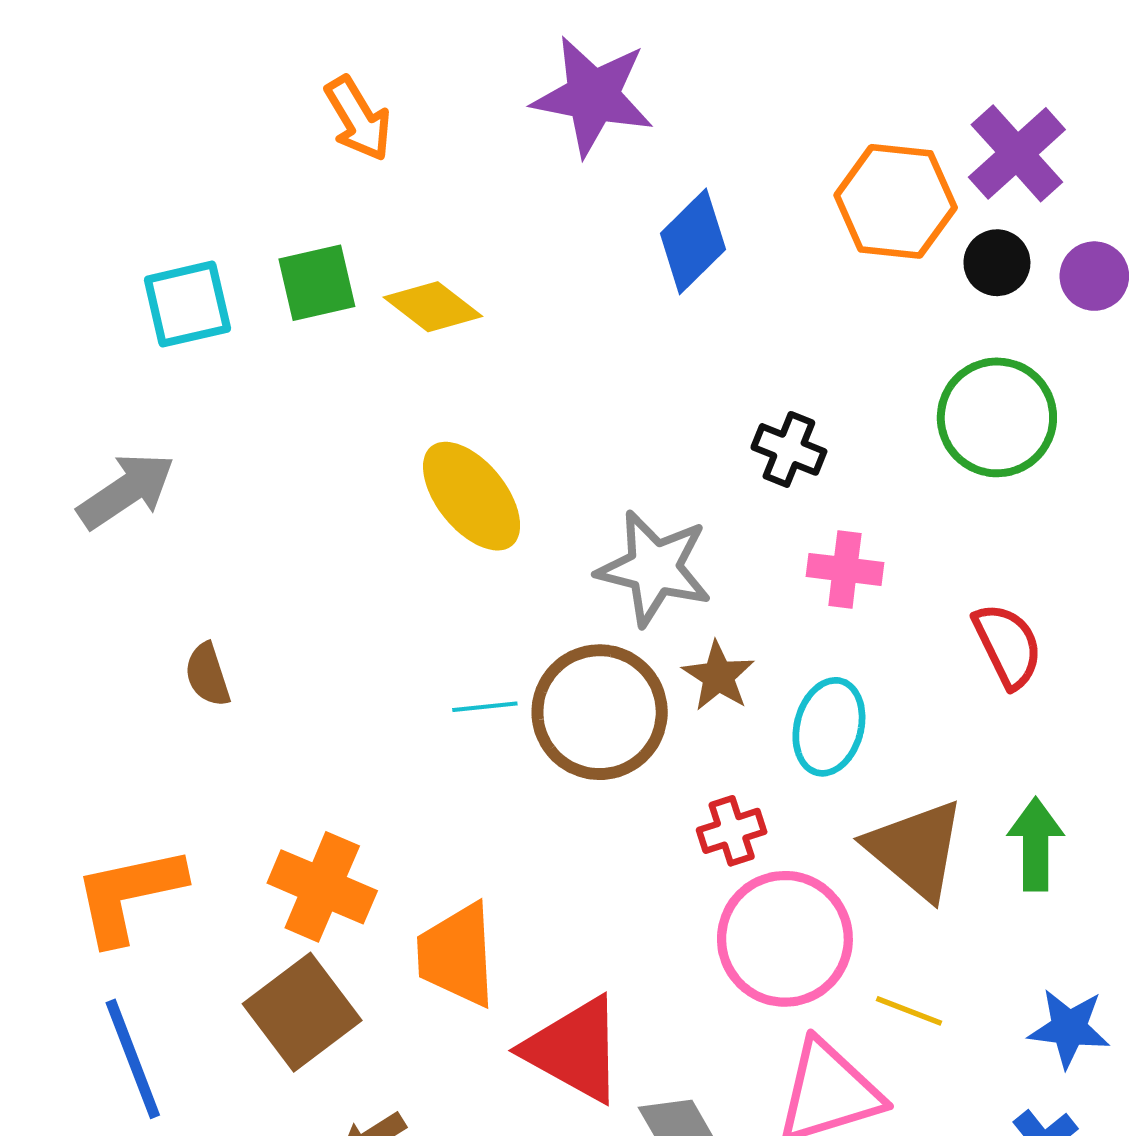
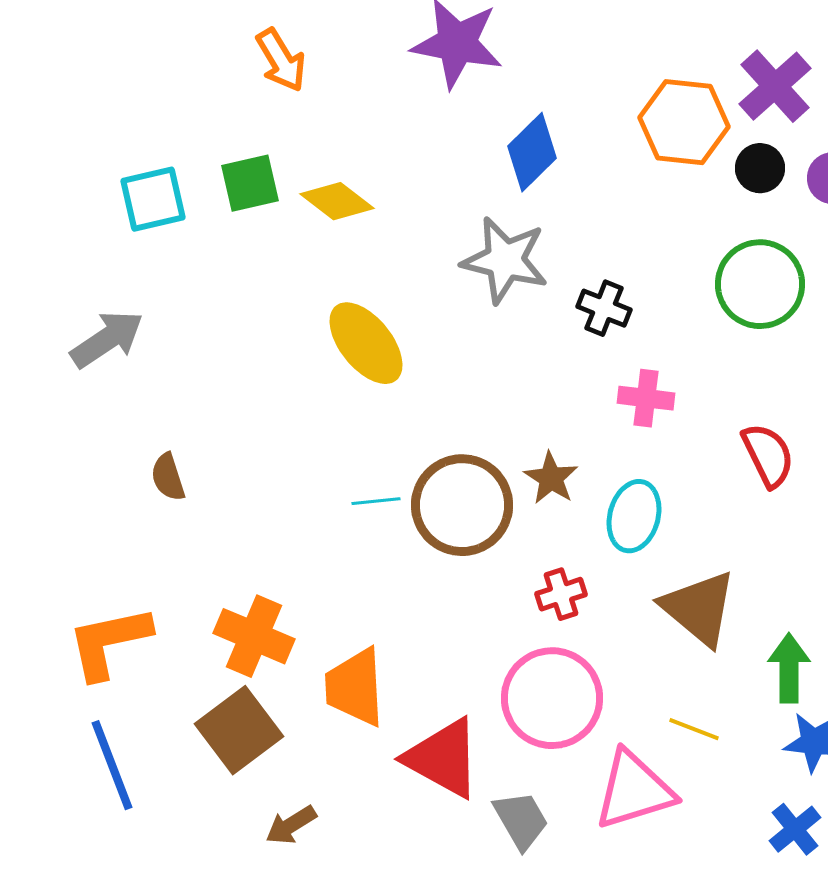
gray star: (654, 568) -> (505, 260), moved
green arrow: (1036, 844) -> (789, 668), moved
pink circle: (785, 939) -> (552, 698), moved

